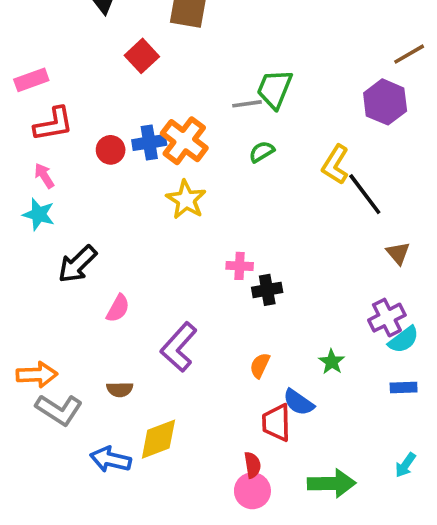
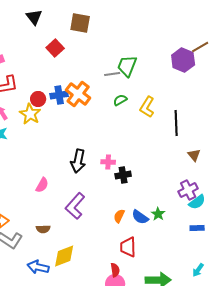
purple hexagon: (385, 102) -> (183, 60), moved
yellow L-shape: (335, 165) -> (147, 107), moved
black line: (365, 194) -> (176, 123), turned 35
yellow star: (186, 200) -> (30, 114), moved
black arrow: (77, 264) -> (78, 161), moved, turned -35
blue semicircle: (299, 402) -> (140, 217), moved

